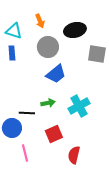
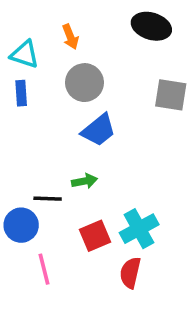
black ellipse: (75, 30) -> (151, 26), moved, turned 30
cyan cross: (79, 106) -> (139, 229), moved

